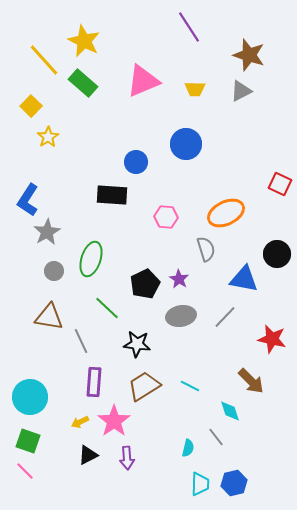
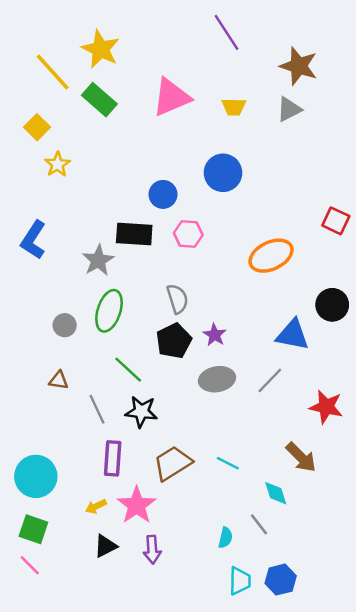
pink hexagon: (166, 217) -> (188, 234), moved
gray star: (47, 232) -> (98, 260), moved
gray semicircle: (206, 249) -> (177, 299), moved
brown triangle: (49, 317) -> (59, 380), size x0.6
black star: (137, 344) -> (141, 412), moved

